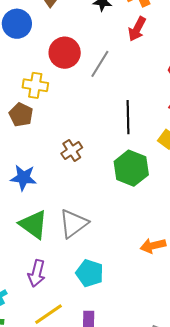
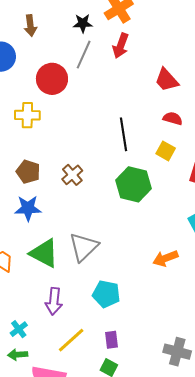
gray line: (100, 64) -> (84, 55), moved
brown pentagon: (21, 115) -> (28, 172), moved

